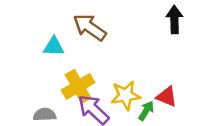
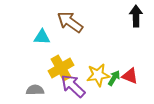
green arrow: (146, 111) -> (114, 78), moved

